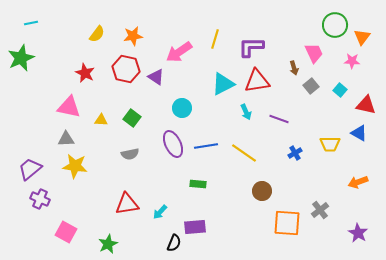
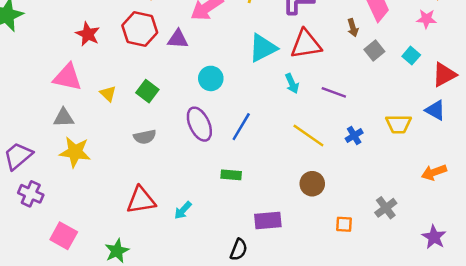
purple triangle: (156, 77) -> (178, 39), turned -30
red triangle: (366, 105) -> (444, 75), turned -40
yellow triangle: (101, 120) -> (108, 94), turned 40
blue line: (206, 146) -> (241, 127), turned -50
yellow line: (244, 153) -> (308, 136), moved
orange square: (287, 223) -> (344, 224), size x0.5
purple rectangle: (195, 227) -> (268, 220), moved
black semicircle: (174, 243) -> (239, 250), moved

